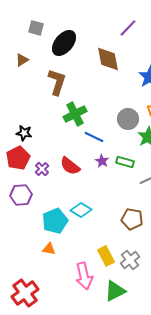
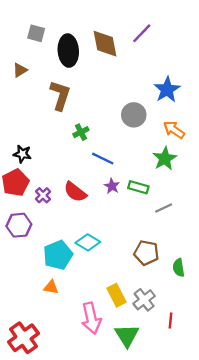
black ellipse: (64, 43) -> (68, 51), turned -44
brown diamond: (108, 59) -> (105, 44), moved
green cross: (75, 114) -> (81, 132), size x0.6
gray circle: (128, 119) -> (134, 115), moved
green triangle: (115, 291) -> (127, 335), turned -35

